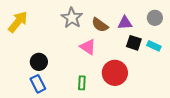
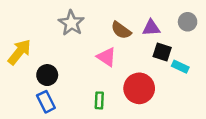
gray star: (72, 18) -> (71, 23), moved
yellow arrow: (18, 22) -> (19, 52), moved
cyan rectangle: (154, 46) -> (180, 67), moved

